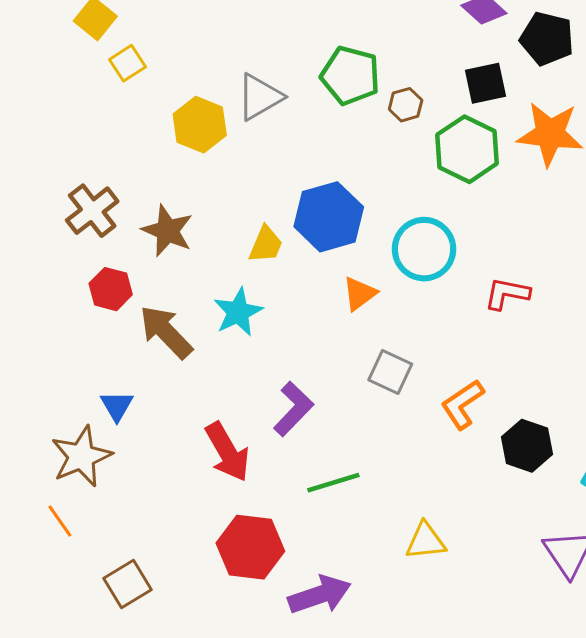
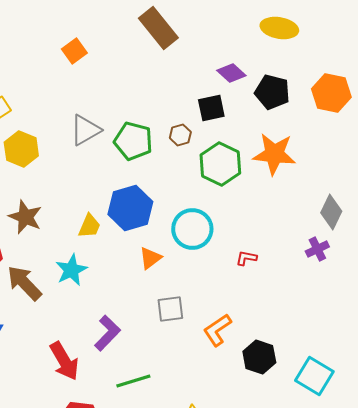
green pentagon: (350, 75) -> (133, 141), moved
black square: (485, 83) -> (211, 108), moved
yellow hexagon: (200, 125) -> (21, 149), moved
red L-shape: (507, 294) -> (246, 258), size x0.7
gray square: (390, 372) -> (170, 309), turned -32

